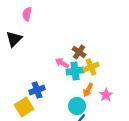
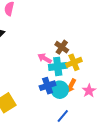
blue cross: (37, 90) -> (48, 86), moved
cyan circle: (77, 106) -> (60, 90), moved

